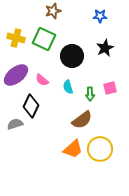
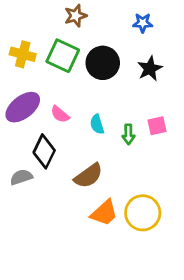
black circle: (72, 56) -> (103, 63), moved
brown semicircle: (82, 120) -> (88, 176), moved

